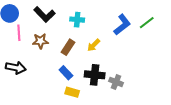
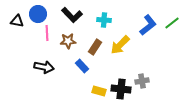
yellow arrow: (94, 45) -> (120, 45), size x1.5
blue rectangle: (66, 73) -> (82, 66), moved
black cross: (95, 75) -> (121, 89), moved
gray cross: (116, 82) -> (142, 81), turned -32

